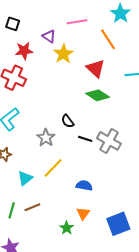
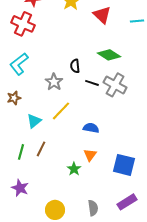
green diamond: (98, 95) -> (109, 55), moved
black semicircle: (68, 121) -> (75, 66), turned 32
brown line: (32, 207) -> (41, 149), turned -42
blue square: (118, 224) -> (124, 165), turned 35

